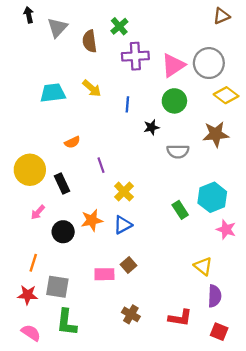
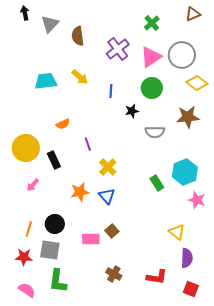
green cross: (119, 26) -> (152, 23), moved
purple cross: (135, 56) -> (118, 49), turned -35
blue triangle: (123, 225) -> (107, 196), turned -42
black circle: (63, 232) -> (55, 224), moved

